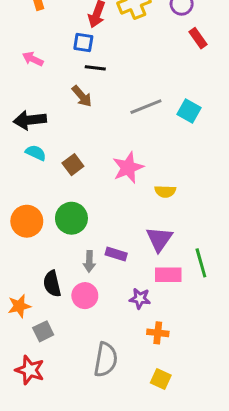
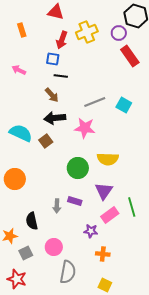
red rectangle: (198, 38) -> (130, 56), size x1.5
black arrow: (30, 120) -> (55, 118), moved
cyan semicircle: (36, 153) -> (21, 133), size x1.6
pink star: (128, 168) -> (85, 128), moved, turned 30
yellow semicircle: (165, 191) -> (108, 159), size x1.5
green circle: (71, 218) -> (78, 168), moved
pink rectangle: (168, 275) -> (110, 215), turned -36
pink circle: (85, 296) -> (54, 247), moved

